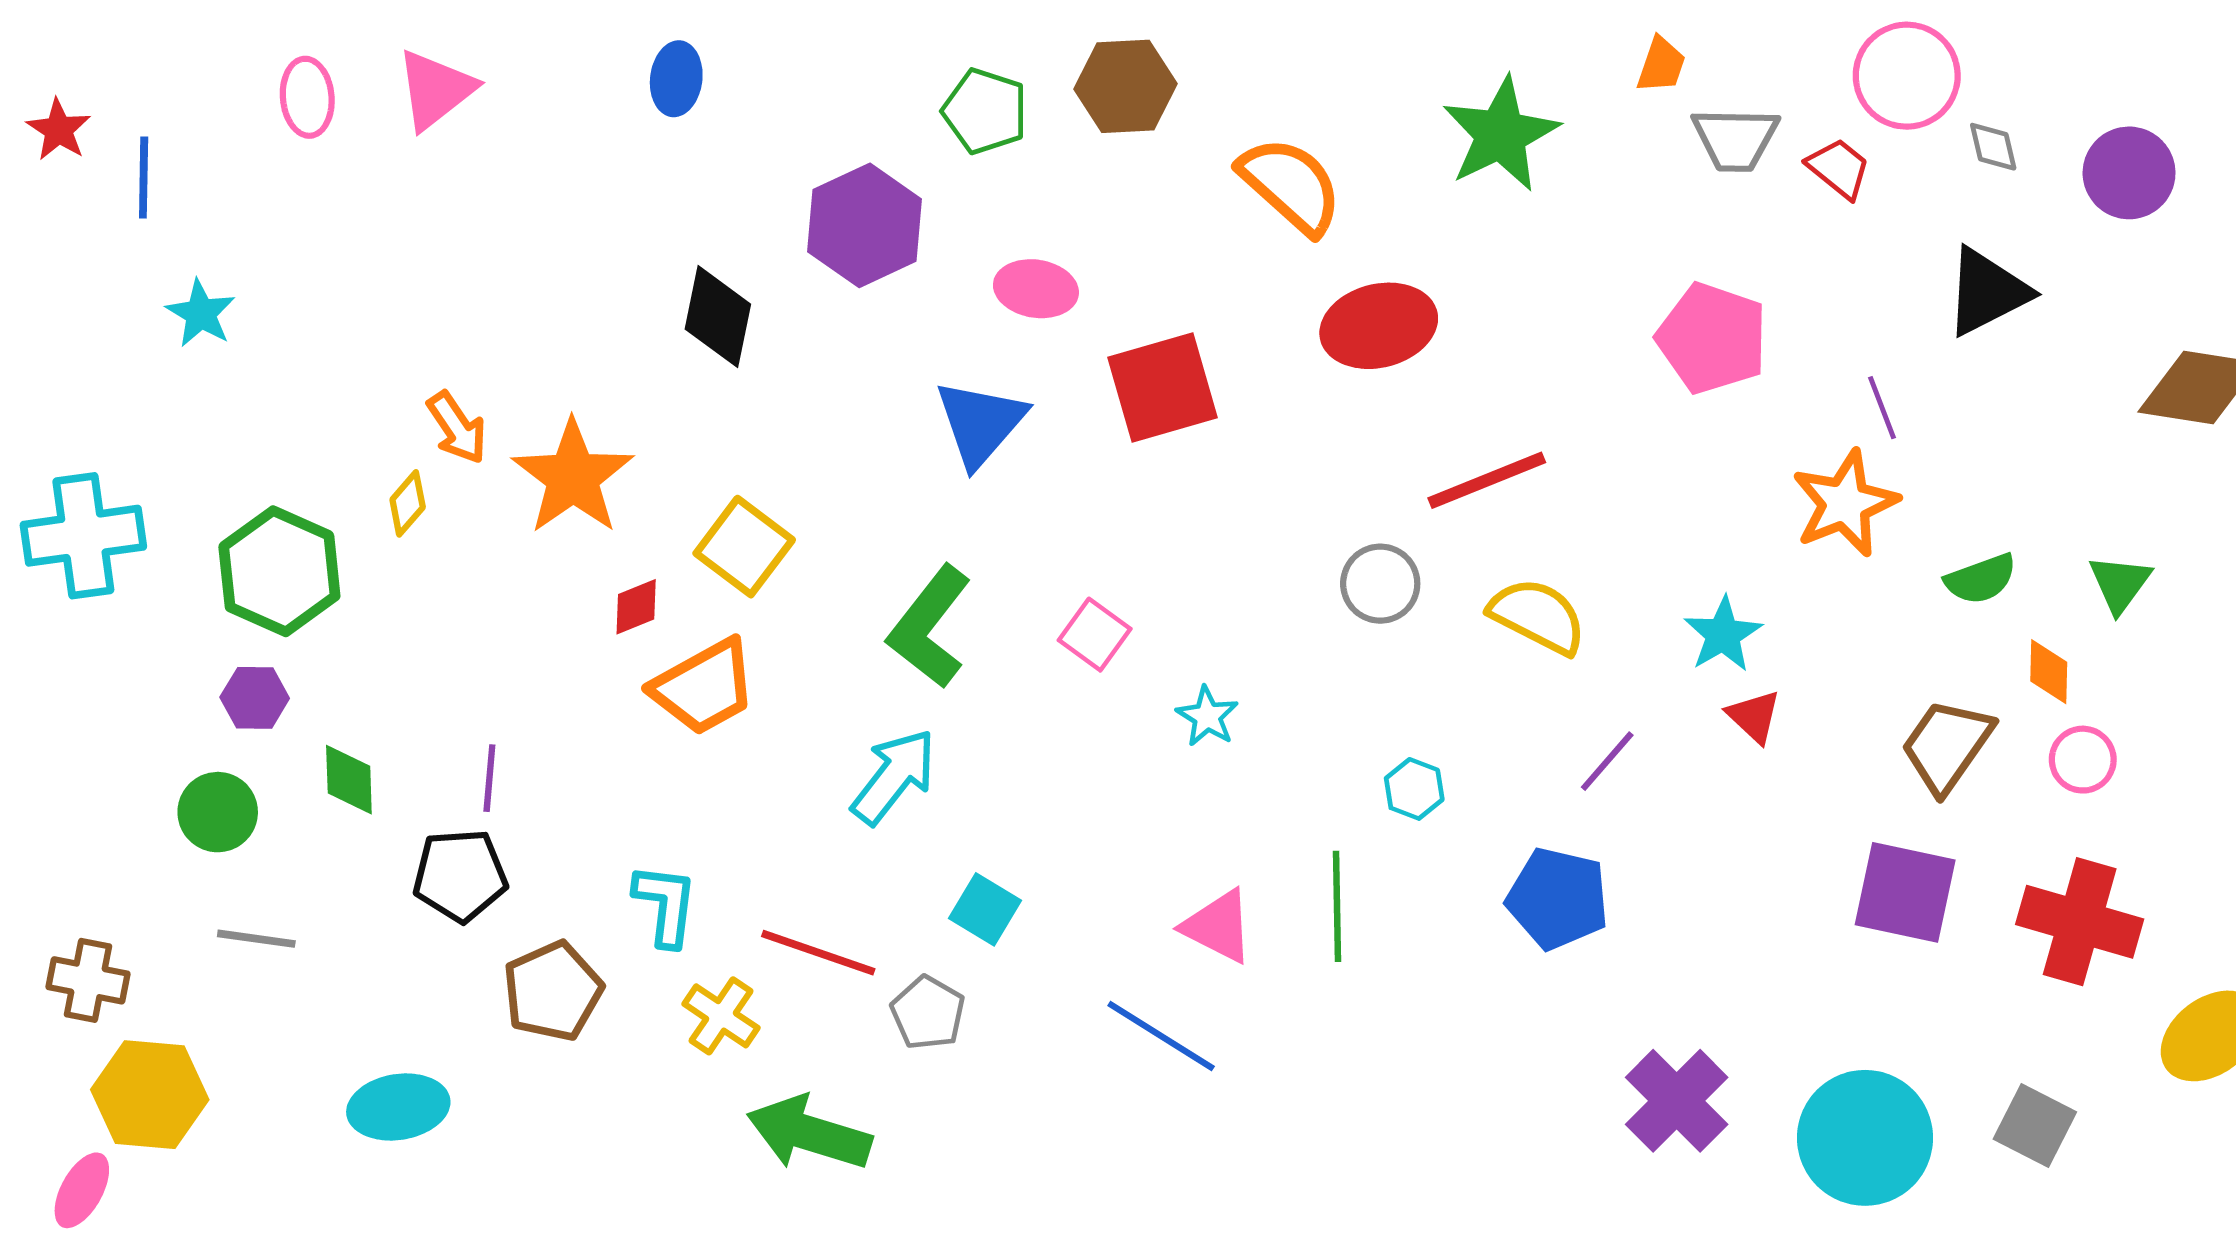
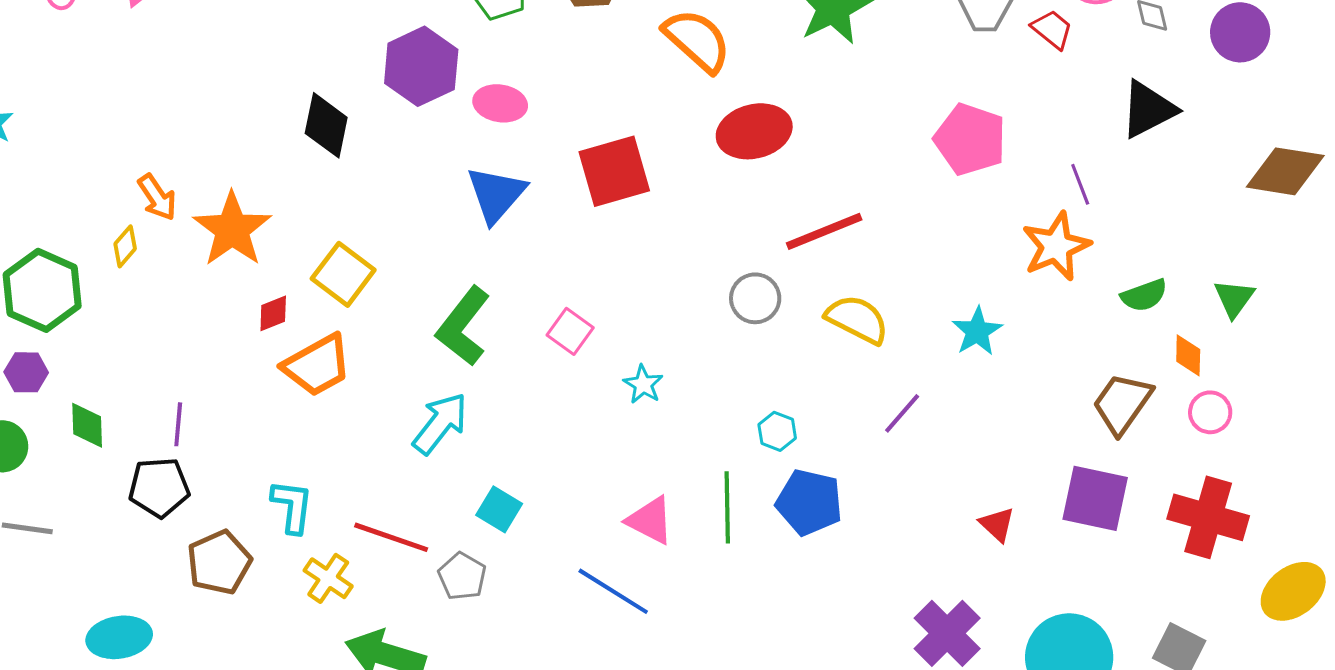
pink ellipse: (1036, 289) -> (500, 103), moved
red triangle: (1754, 716) -> (997, 524), moved
blue pentagon: (1558, 899) -> (809, 502), moved

